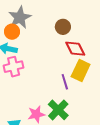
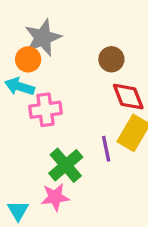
pink cross: (14, 67) -> (45, 110), moved
green cross: (58, 110) -> (66, 165), moved

